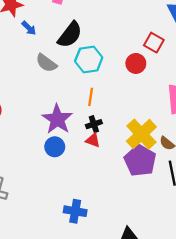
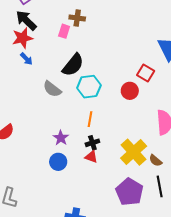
blue arrow: (29, 28) -> (26, 59), moved
purple star: (57, 119) -> (61, 138), size x0.6
purple pentagon: (140, 161) -> (129, 192), moved

